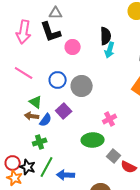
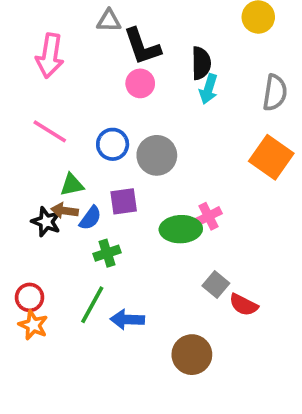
black L-shape: (51, 32) -> (142, 47), moved
green triangle: (36, 102) -> (72, 185), turned -48
purple square: (64, 111) -> (124, 201), turned 35
green ellipse: (93, 140) -> (181, 229), moved
green cross: (40, 142) -> (107, 253), moved
black star: (28, 167) -> (46, 222), moved

